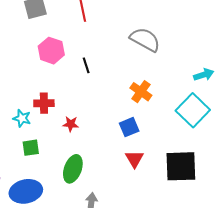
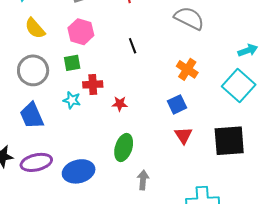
pink hexagon: (51, 51) -> (81, 32), moved
green square: (31, 148) -> (72, 63), moved

